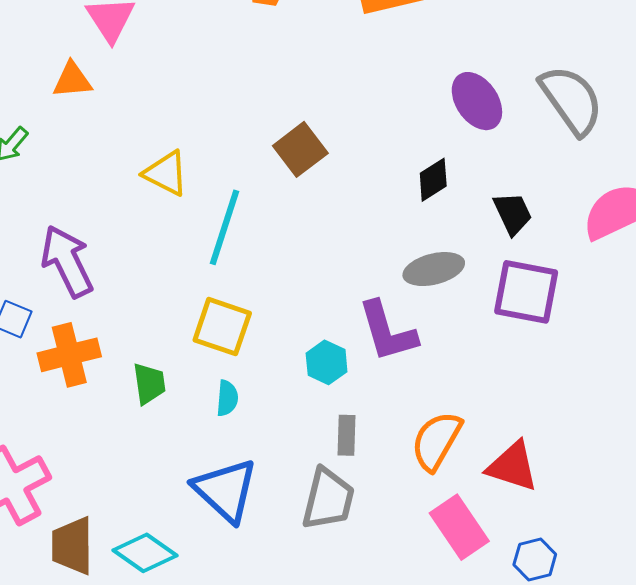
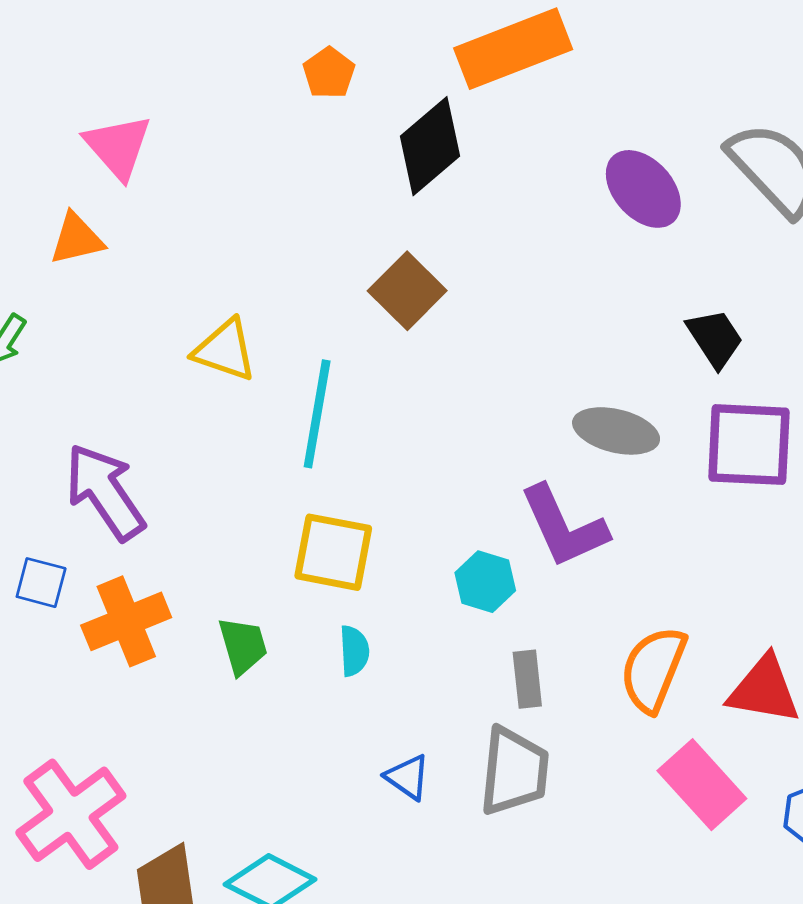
black diamond: (433, 180) -> (430, 146), moved, size x1.5
gray ellipse: (434, 269) -> (616, 431), turned 36
blue triangle: (225, 490) -> (408, 777), moved, size x0.5

